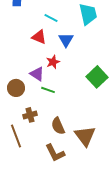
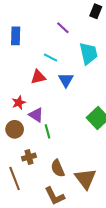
red triangle: (39, 37) -> (38, 77), turned -35
red star: (53, 62) -> (19, 103), moved
green line: (48, 90) -> (47, 131), turned 56

